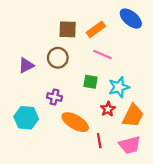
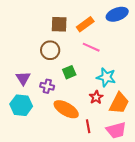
blue ellipse: (131, 19) -> (117, 14), turned -60
purple triangle: (26, 65) -> (23, 78), moved, turned -35
green square: (90, 82) -> (69, 72), moved, turned -32
cyan star: (119, 87) -> (106, 77), turned 30

